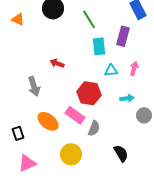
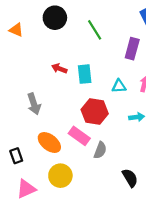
cyan rectangle: (99, 46) -> (85, 74), moved
red arrow: (57, 63) -> (59, 68), moved
yellow circle: (71, 154) -> (60, 176), moved

